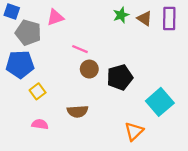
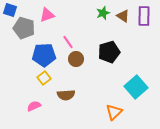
pink line: (80, 49) -> (68, 42), turned 32
blue pentagon: (20, 64) -> (44, 55), moved
black pentagon: (120, 77) -> (109, 52), moved
yellow square: (38, 91) -> (44, 78), moved
pink semicircle: (40, 124) -> (34, 106), turned -32

